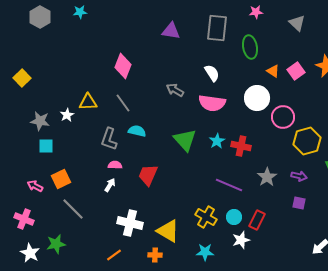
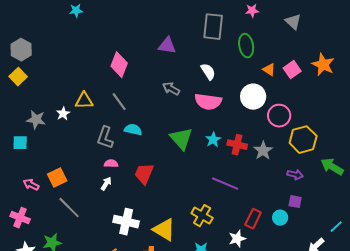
gray hexagon: (40, 17) -> (21, 50), moved
purple triangle: (171, 31) -> (167, 46), moved
cyan square: (46, 146) -> (20, 143), moved
gray star: (267, 177) -> (263, 151), moved
cyan circle: (234, 217) -> (280, 218), moved

